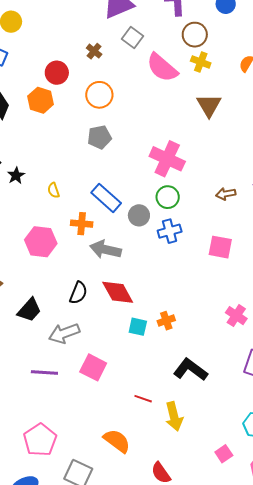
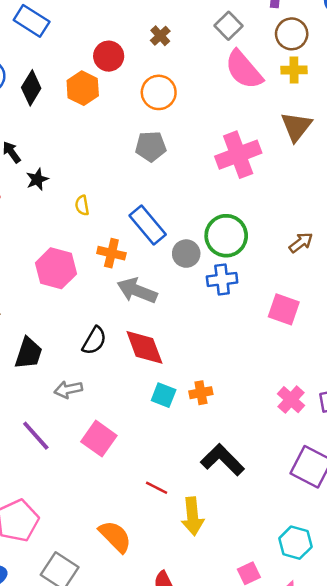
gray square: (133, 37) -> (229, 26), moved
yellow cross: (201, 62) -> (294, 70), turned -30
pink cross: (167, 159) -> (238, 155), moved, turned 36
brown arrow: (226, 194) -> (301, 243), turned 144
green circle: (168, 197) -> (226, 236), size x1.4
black trapezoid: (29, 310) -> (29, 353), turned -32
gray arrow: (64, 333) -> (68, 389), size x0.7
purple line: (44, 372) -> (36, 436), turned 36

